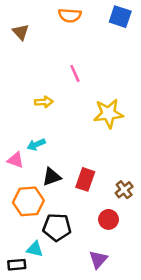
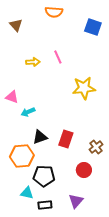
blue square: (120, 17) -> (93, 27), moved
yellow arrow: (44, 102) -> (33, 62), moved
pink triangle: (16, 160) -> (12, 97), moved
black rectangle: (17, 265) -> (45, 205), moved

